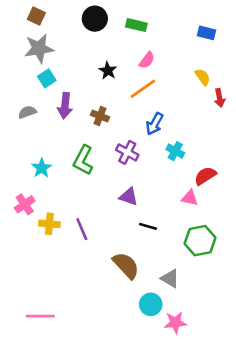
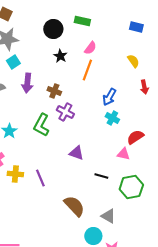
black circle: (95, 19) -> (53, 29), moved
orange line: (143, 89) -> (87, 70), turned -35
red arrow: (220, 98) -> (144, 87), moved
blue arrow: (155, 124) -> (109, 97), moved
purple cross: (127, 152) -> (65, 112), moved
black line: (148, 226) -> (101, 176), moved

